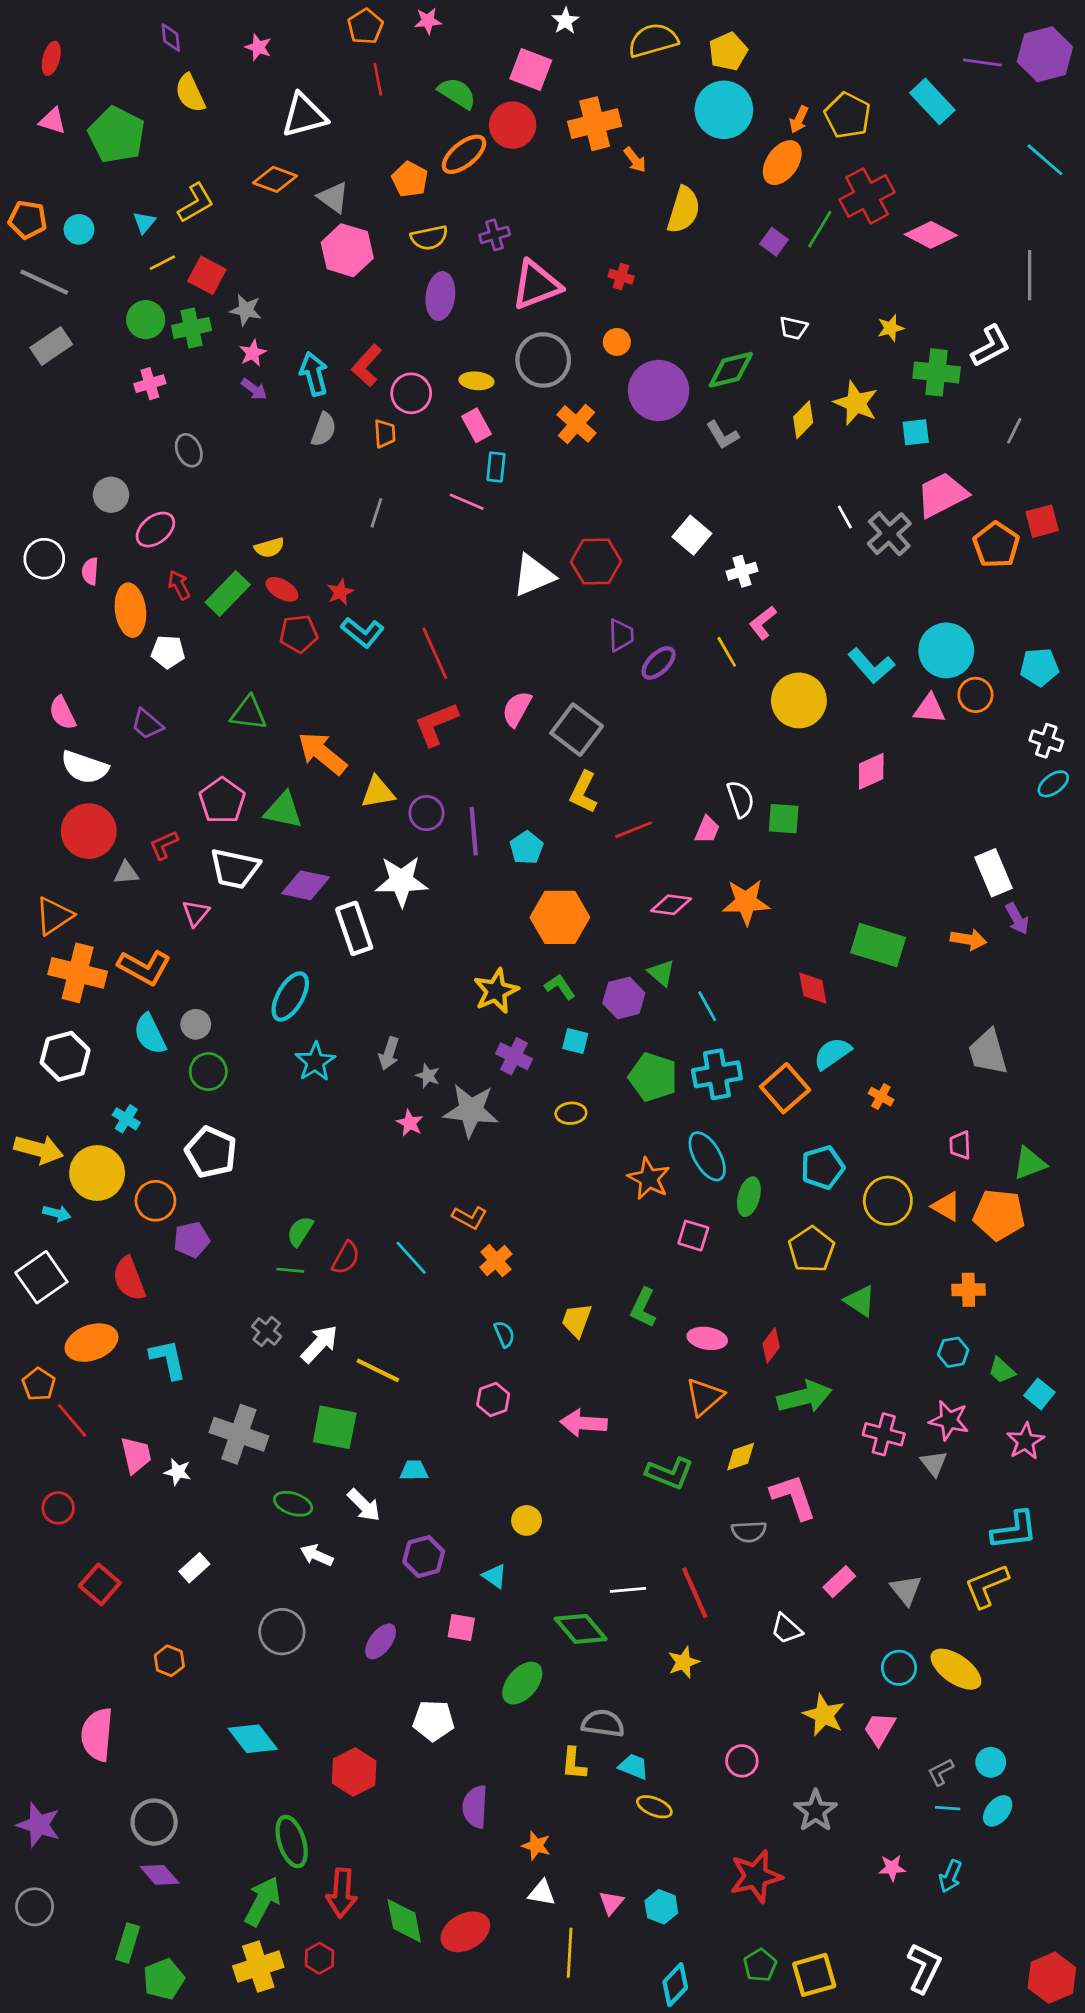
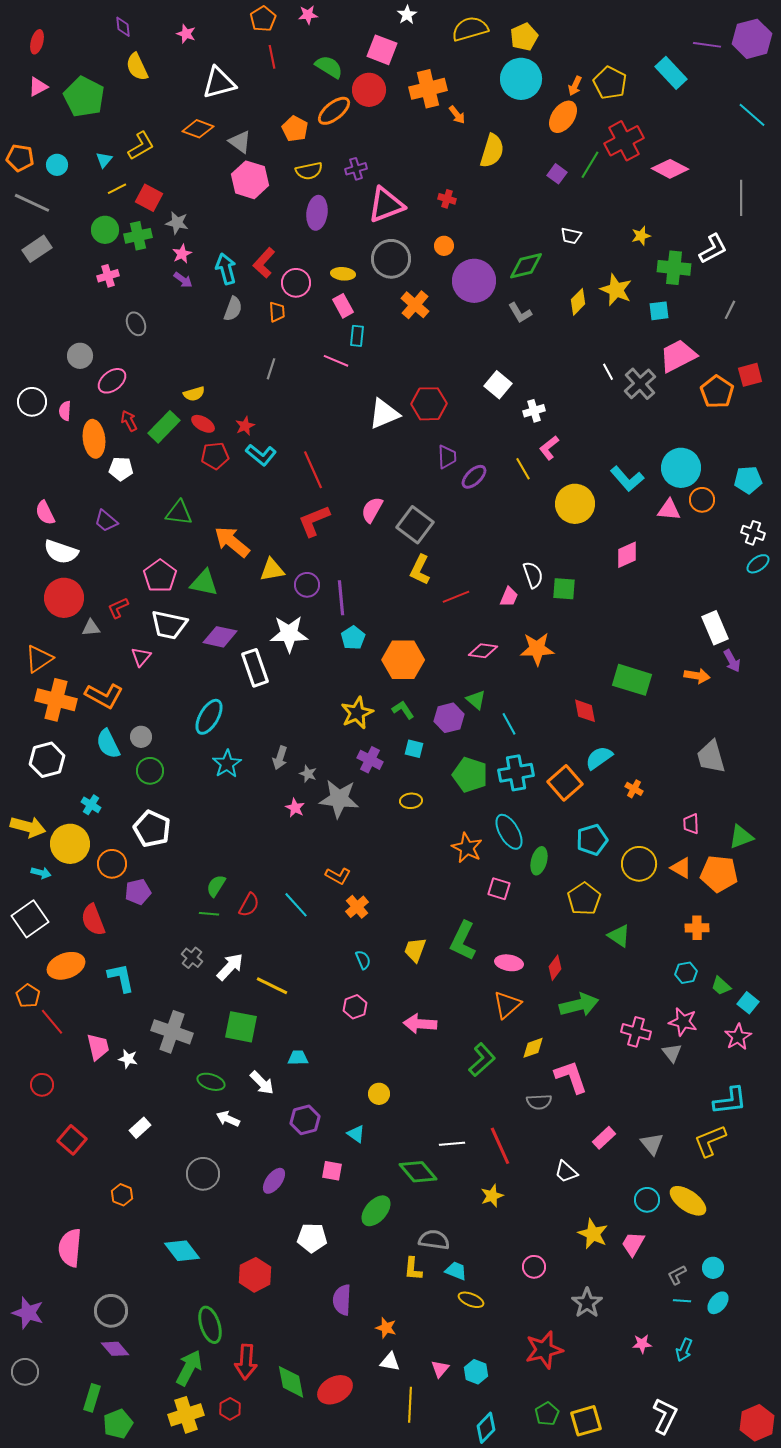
pink triangle: (53, 121) -> (38, 87), turned -45
cyan pentagon: (527, 848) -> (353, 638), moved
green L-shape: (643, 1308) -> (463, 941), size x1.4
green L-shape: (670, 1473) -> (482, 1060), turned -64

